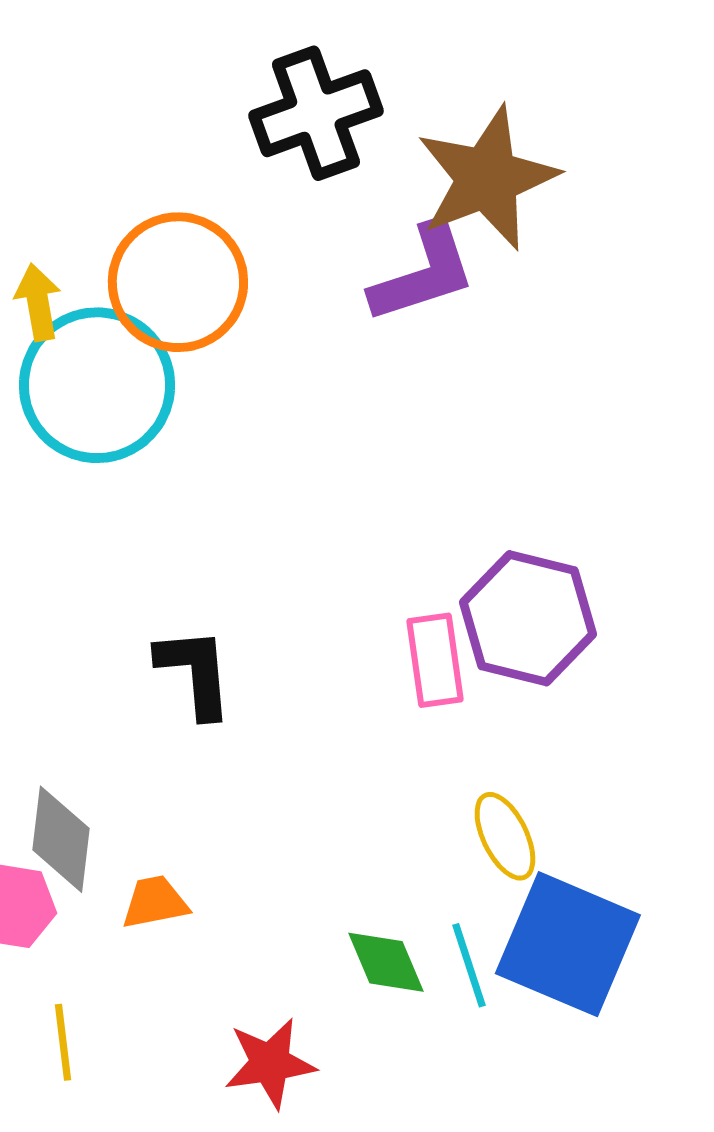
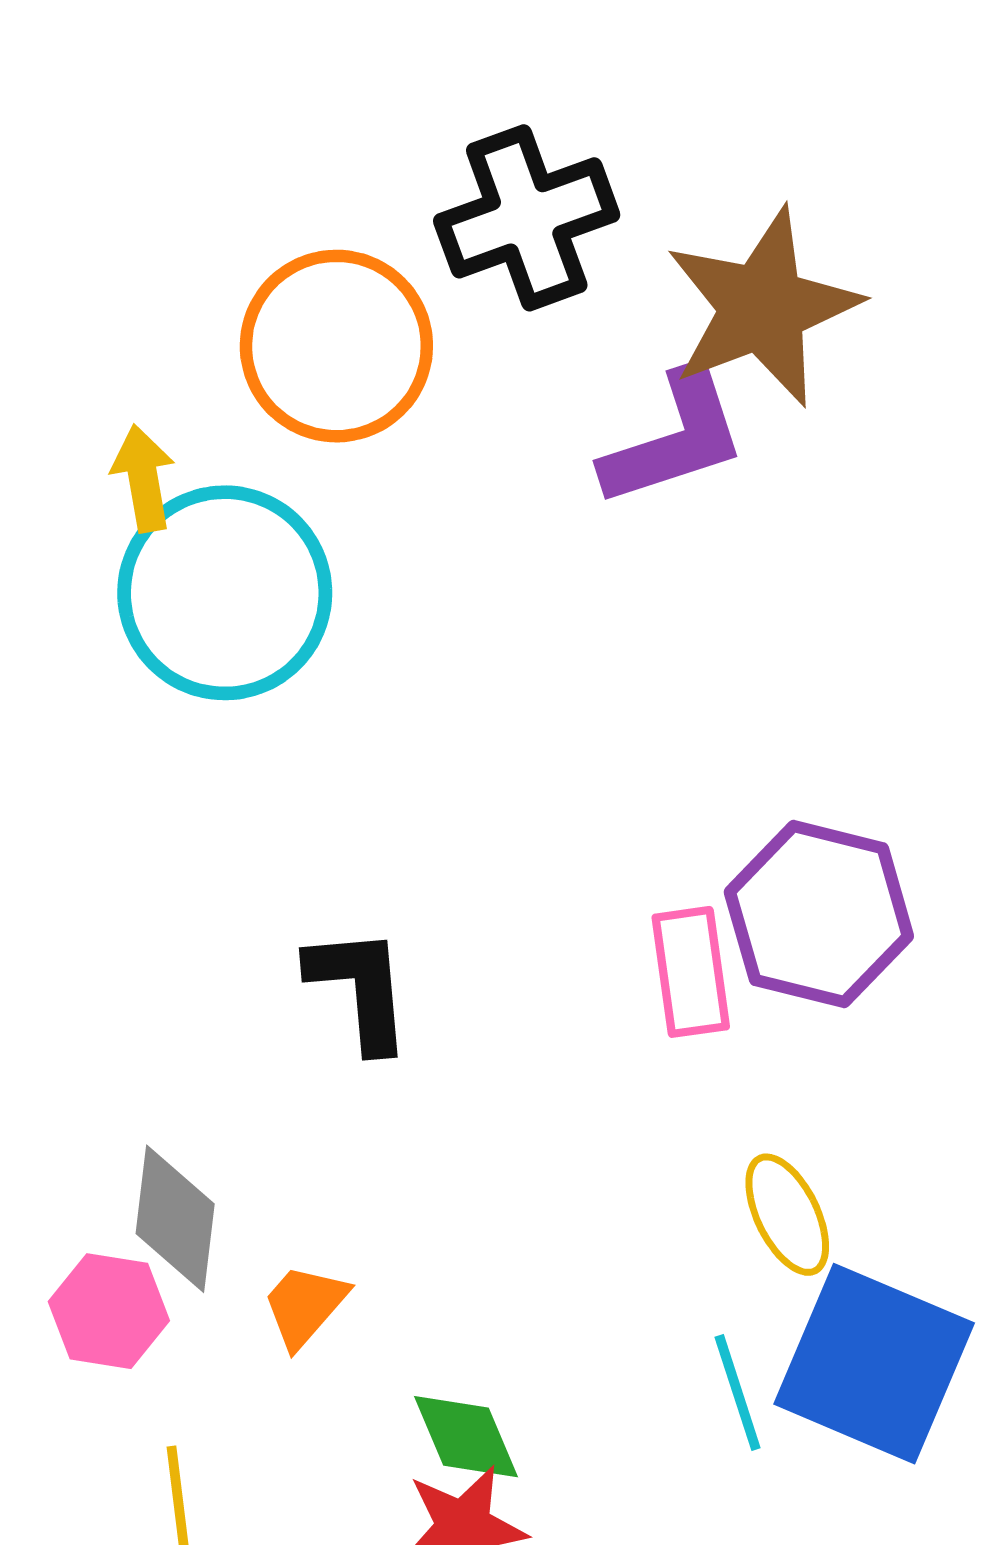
orange circle: (178, 282) -> (336, 346), moved
orange trapezoid: (155, 902) -> (305, 1306), turned -38
green diamond: (386, 962) -> (466, 1437), moved

